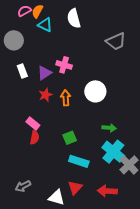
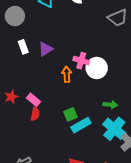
pink cross: (64, 65) -> (81, 61), moved
red star: (45, 95) -> (11, 97), moved
cyan rectangle: (79, 161) -> (81, 125), moved, turned -48

